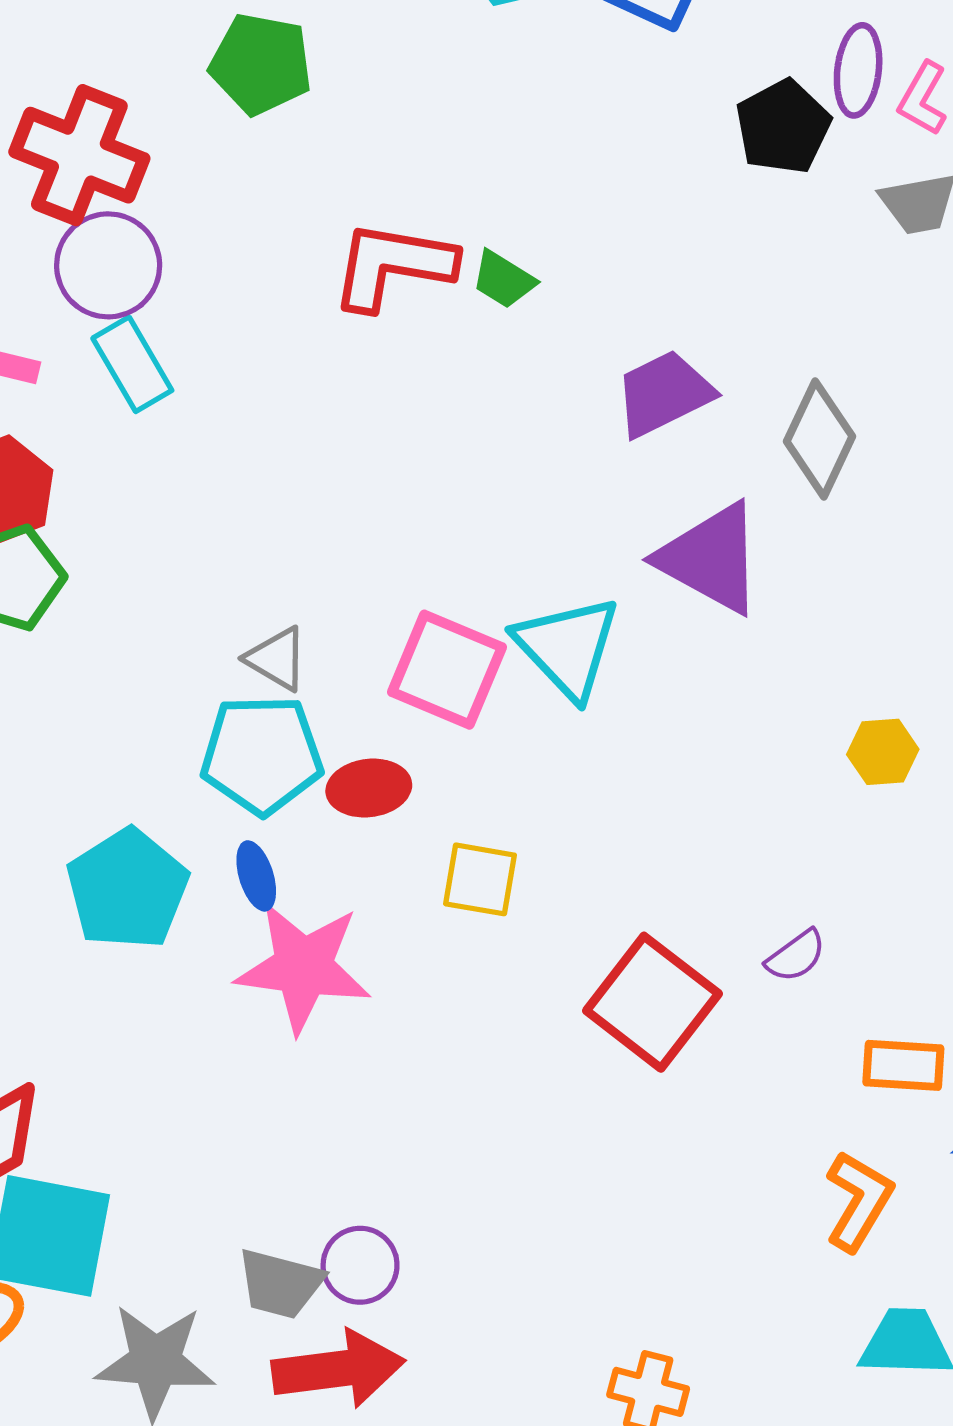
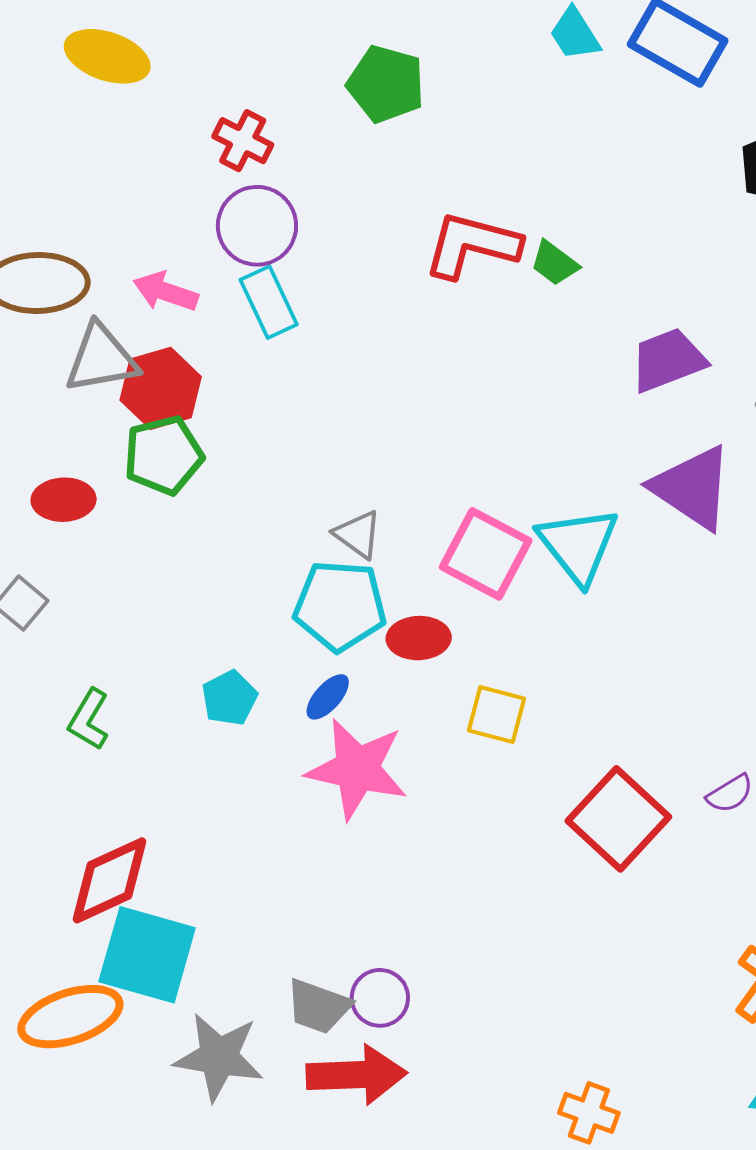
red cross: (79, 155) -> (243, 141), size x0.6
blue ellipse: (256, 876) -> (328, 697), turned 54
cyan pentagon: (127, 889) -> (230, 698), size x0.6

